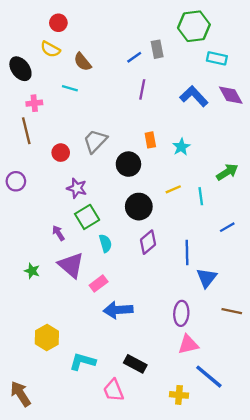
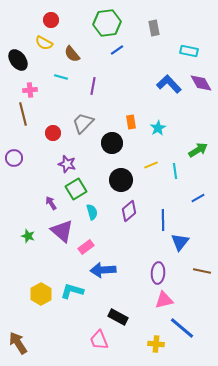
green hexagon: (194, 26) -> (107, 23), moved
gray rectangle: (157, 49) -> (154, 28), moved
purple line: (142, 89) -> (93, 86), moved
cyan L-shape: (83, 362) -> (72, 291), moved

